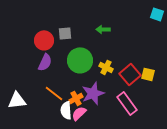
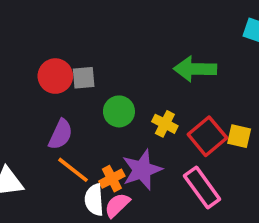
green arrow: (103, 29) -> (195, 69), moved, size x1.6
gray square: (65, 33) -> (84, 78), moved
green circle: (80, 60) -> (119, 111), size x0.7
purple semicircle: (45, 62) -> (61, 134), moved

